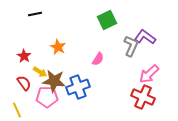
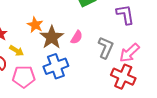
purple L-shape: (145, 37) -> (125, 14), turned 45
gray L-shape: (131, 46) -> (106, 48), moved
brown star: (54, 81) -> (52, 37), moved, turned 30

